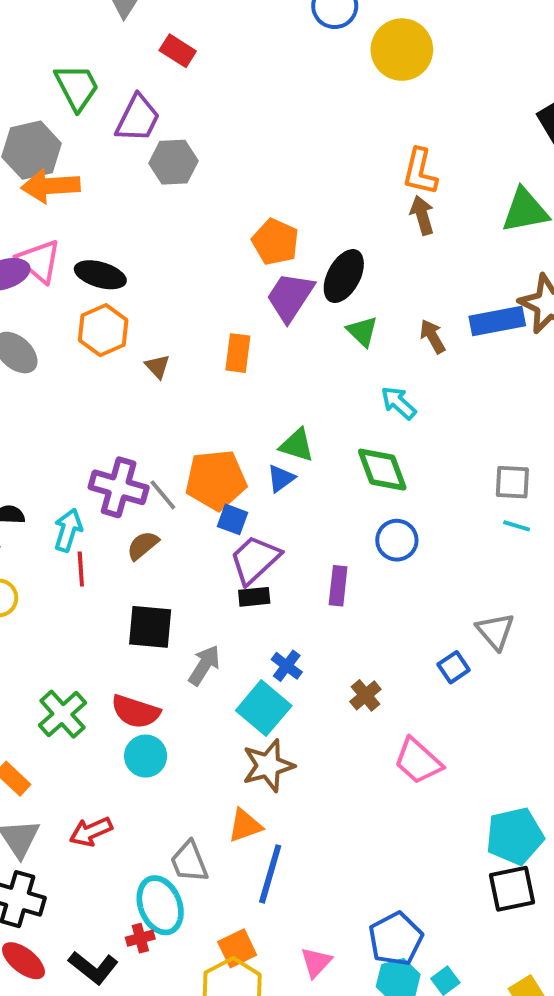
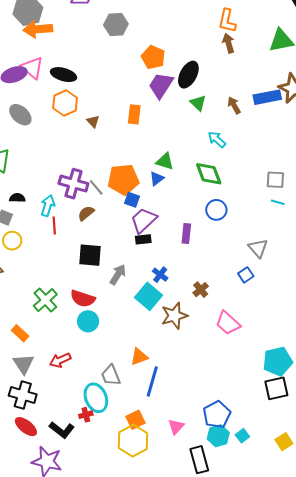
gray hexagon: (173, 162) -> (116, 24), moved
gray triangle: (495, 631) -> (258, 248), moved
brown star: (268, 766) -> (174, 316), moved

